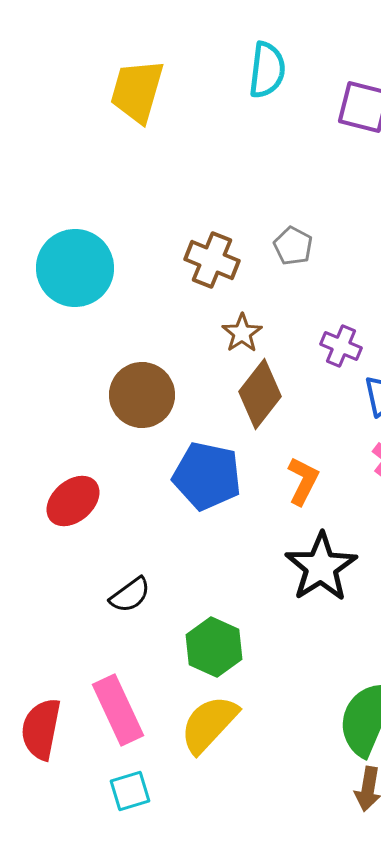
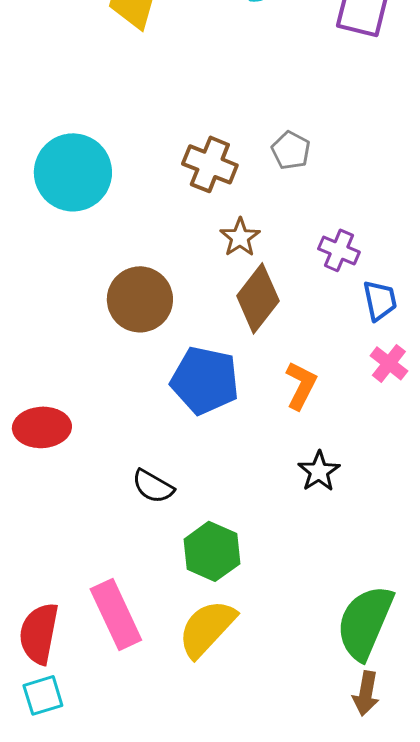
red ellipse: (73, 501) -> (42, 427), moved, turned 38
black star: (321, 567) -> (319, 471), size x0.6
black semicircle: (130, 595) -> (153, 486), moved, turned 66
cyan square: (130, 791) -> (43, 695), moved

